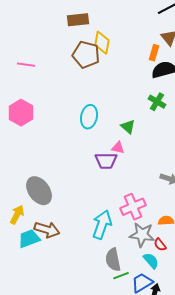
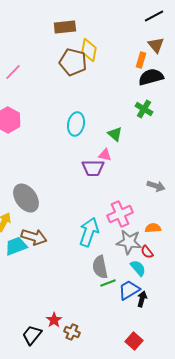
pink line: (26, 65) -> (13, 72), turned -54

